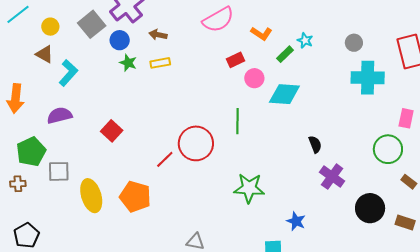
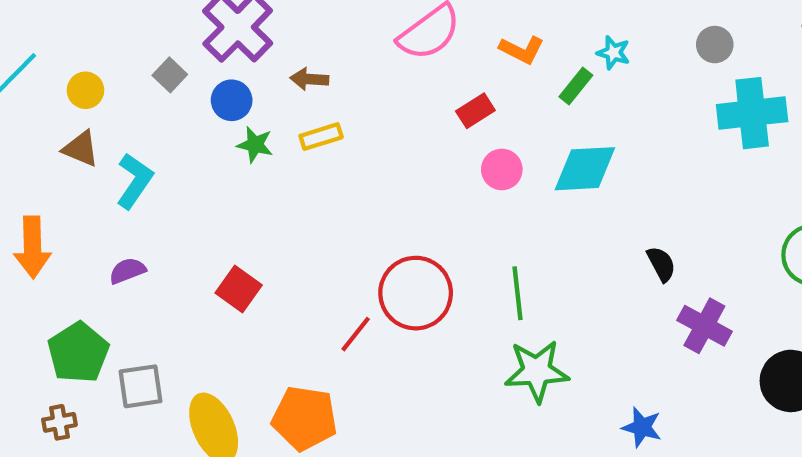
gray square: (92, 24) -> (170, 75), size x0.6
pink circle: (254, 78) -> (502, 169), moved
purple semicircle: (59, 115) -> (127, 271), size x0.7
green line: (237, 121) -> (517, 293), moved

